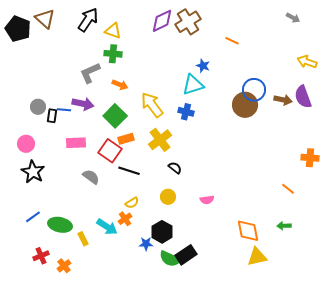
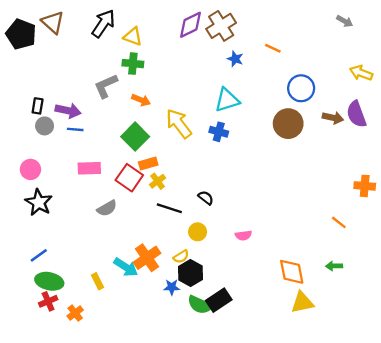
blue star: (203, 66) -> (235, 59), moved
blue circle: (254, 90) -> (301, 88), moved
purple arrow: (83, 104) -> (68, 111), moved
black rectangle: (52, 116) -> (38, 106), moved
yellow cross: (160, 140) -> (158, 181), moved, size x0.6
black line: (129, 171) -> (169, 208), moved
gray semicircle: (91, 177) -> (107, 208), turned 114
yellow semicircle: (132, 203) -> (181, 257), moved
orange cross: (125, 219) -> (147, 258), size x1.6
green ellipse: (60, 225) -> (49, 281), moved

